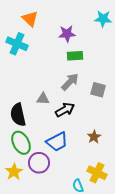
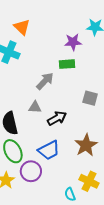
purple star: (67, 34) -> (73, 42), moved
gray arrow: (70, 82) -> (45, 81), moved
brown star: (94, 137) -> (86, 145), size x1.6

